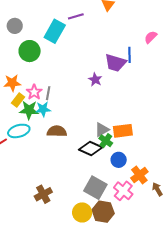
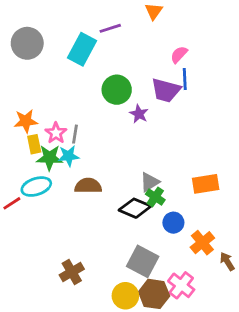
gray circle: (15, 26) -> (27, 43), size x1.5
pink semicircle: (151, 37) -> (179, 55), moved
green circle: (30, 51) -> (117, 90), moved
yellow rectangle: (18, 100) -> (34, 144), turned -48
orange rectangle: (123, 131) -> (206, 184), moved
pink cross: (123, 191) -> (181, 285), moved

